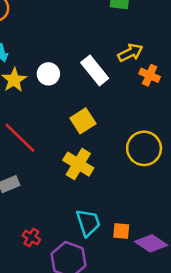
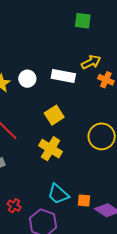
white rectangle: (95, 70) -> (63, 76), turned -40
cyan trapezoid: (88, 223) -> (58, 194), turned 150

